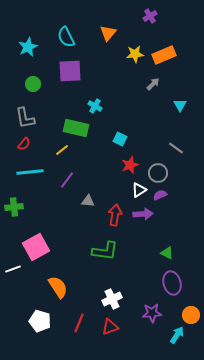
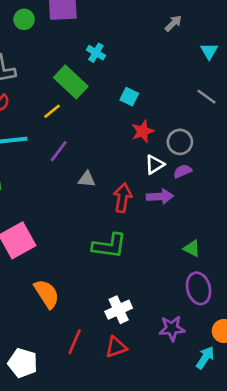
green circle: (33, 84) -> (24, 19), moved
green rectangle: (76, 128) -> (71, 82), turned 30
gray line: (176, 148) -> (207, 97), moved
white pentagon: (40, 321) -> (23, 363), moved

